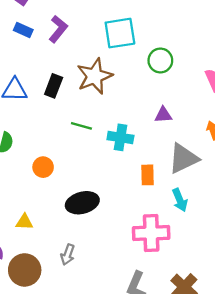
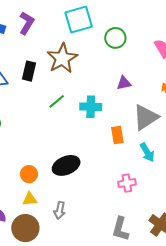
green line: (81, 126) -> (57, 101), turned -48
orange circle: (43, 167) -> (29, 174), moved
yellow triangle: (24, 222) -> (30, 199), moved
pink cross: (151, 233) -> (127, 183), size x0.6

